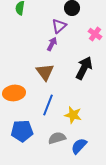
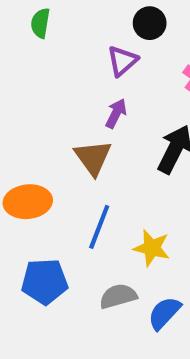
purple arrow: (52, 44) -> (116, 113), moved

